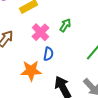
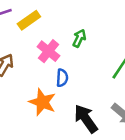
orange star: (31, 71) -> (42, 102), turned 30

